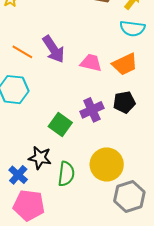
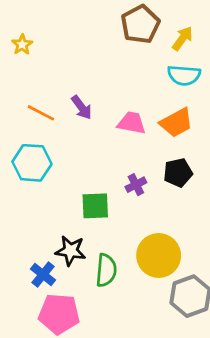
purple arrow: (53, 49) -> (82, 107), size x0.7
purple cross: (92, 110) -> (136, 185), size x0.7
green square: (60, 125) -> (95, 206), turned -35

